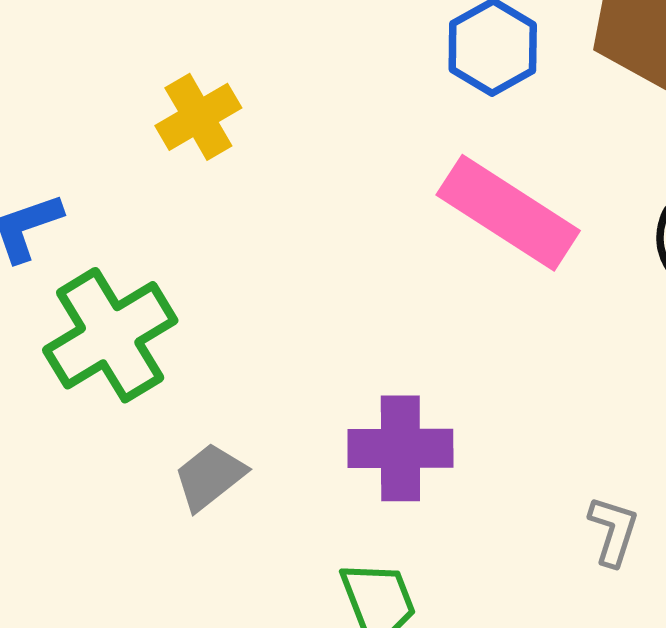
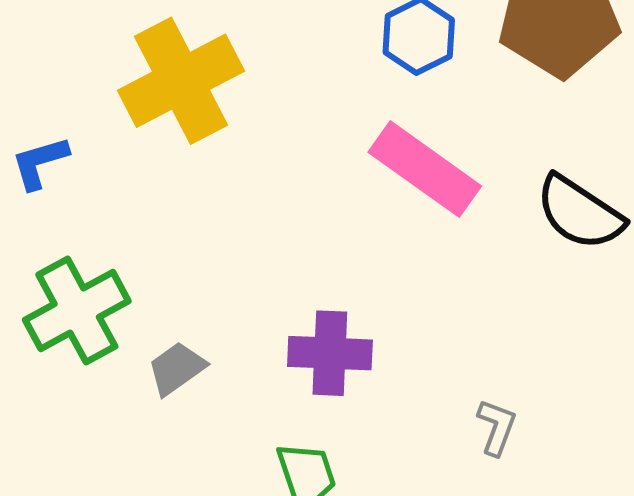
yellow cross: (198, 117) -> (181, 81), size x1.8
green cross: (110, 335) -> (77, 311), moved

